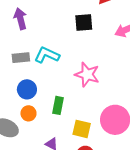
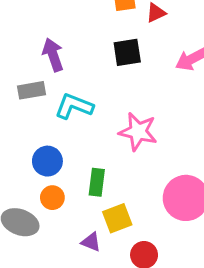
purple arrow: (20, 19) -> (53, 55), moved
gray rectangle: (21, 58) -> (32, 90), moved
yellow square: (82, 129) -> (117, 218), moved, turned -30

